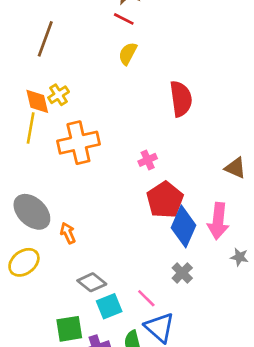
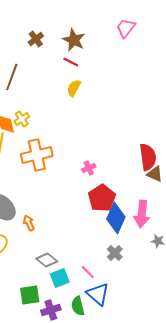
red semicircle: (181, 99) -> (148, 157), moved

